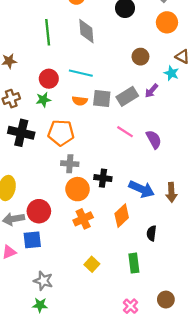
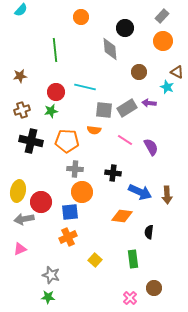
gray diamond: (86, 31) -> (110, 49), moved
purple arrow: (152, 91) -> (149, 103), turned 56
orange semicircle: (80, 101) -> (94, 130), moved
black cross: (103, 178) -> (113, 173), moved
red circle: (39, 211) -> (41, 202), moved
orange diamond: (122, 216) -> (122, 216), turned 50
orange cross: (83, 219) -> (68, 237), moved
blue square: (32, 240) -> (70, 212), moved
brown circle: (166, 300) -> (154, 288), moved

